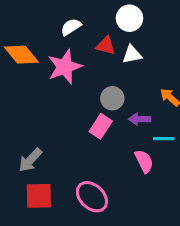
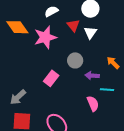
red triangle: (106, 46) -> (73, 25), turned 32
white triangle: (132, 54) -> (90, 33), turned -48
pink rectangle: (101, 126) -> (51, 78), moved

